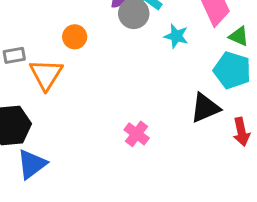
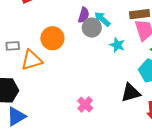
orange circle: (75, 37) -> (52, 38), size x1.5
orange triangle: (46, 74) -> (32, 60), turned 35

